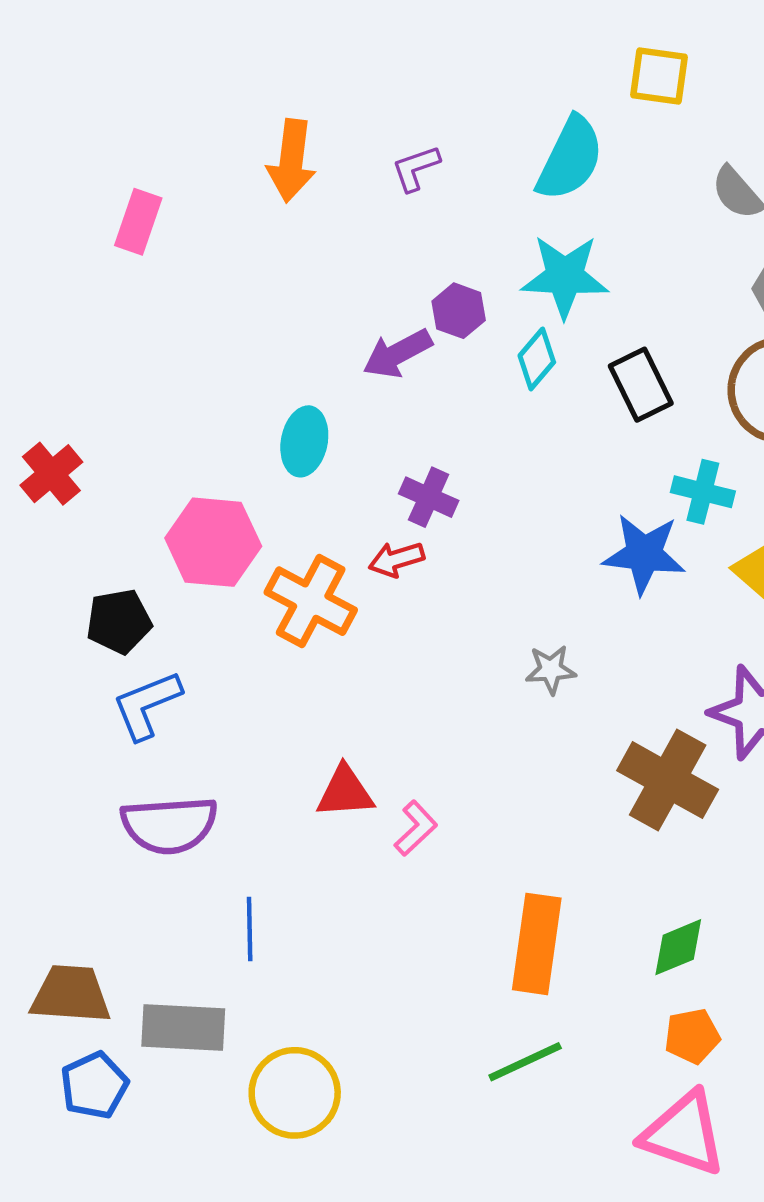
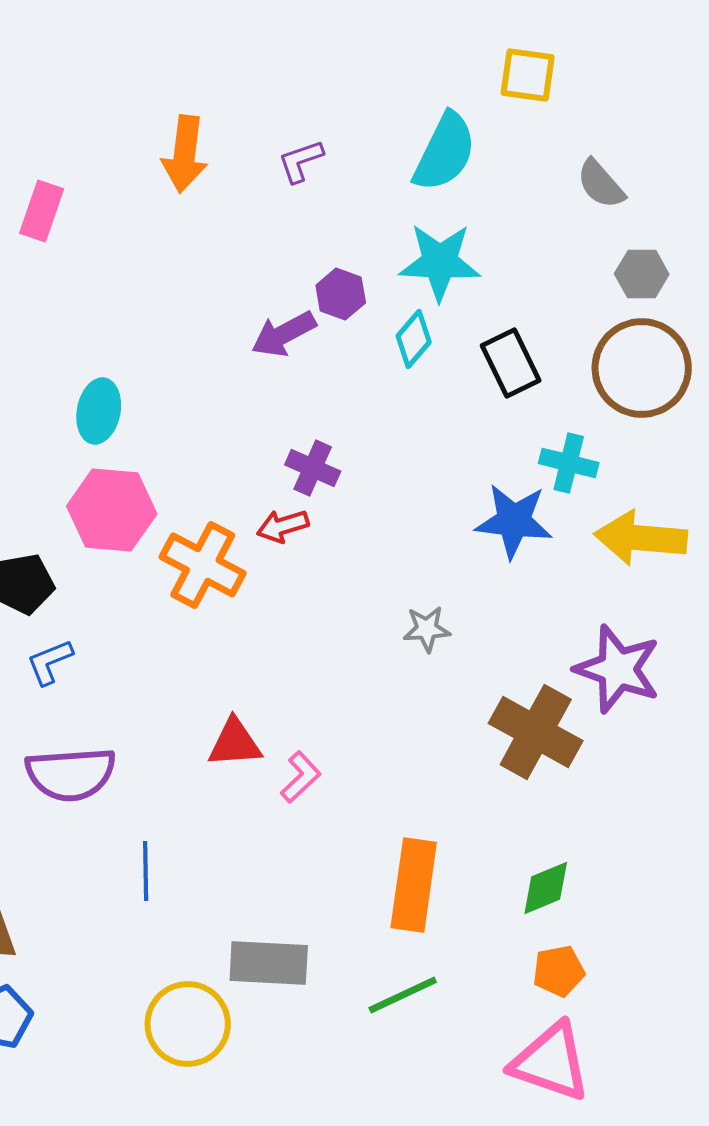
cyan ellipse: (304, 441) -> (99, 411), moved
blue L-shape: (147, 705) -> (50, 662), size x0.7
gray rectangle: (183, 1028) -> (269, 963), moved

